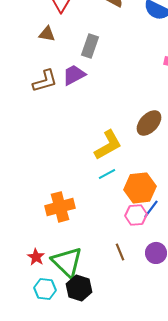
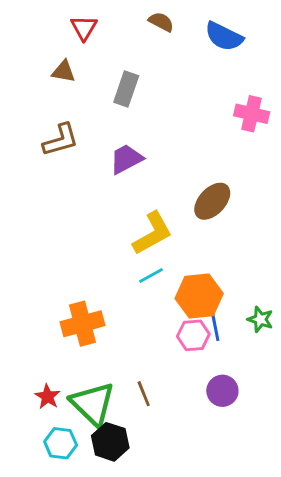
purple trapezoid: (74, 75) -> (126, 159), moved
blue line: (151, 209) -> (215, 327), turned -48
brown line: (120, 252) -> (144, 394), moved

